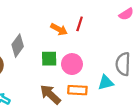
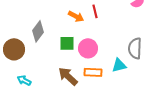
red line: (80, 24) -> (95, 11), turned -32

